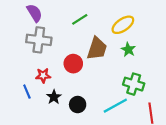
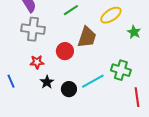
green star: (128, 50) -> (134, 32), moved
blue line: (27, 92) -> (11, 81), moved
cyan line: (115, 106) -> (93, 81), moved

